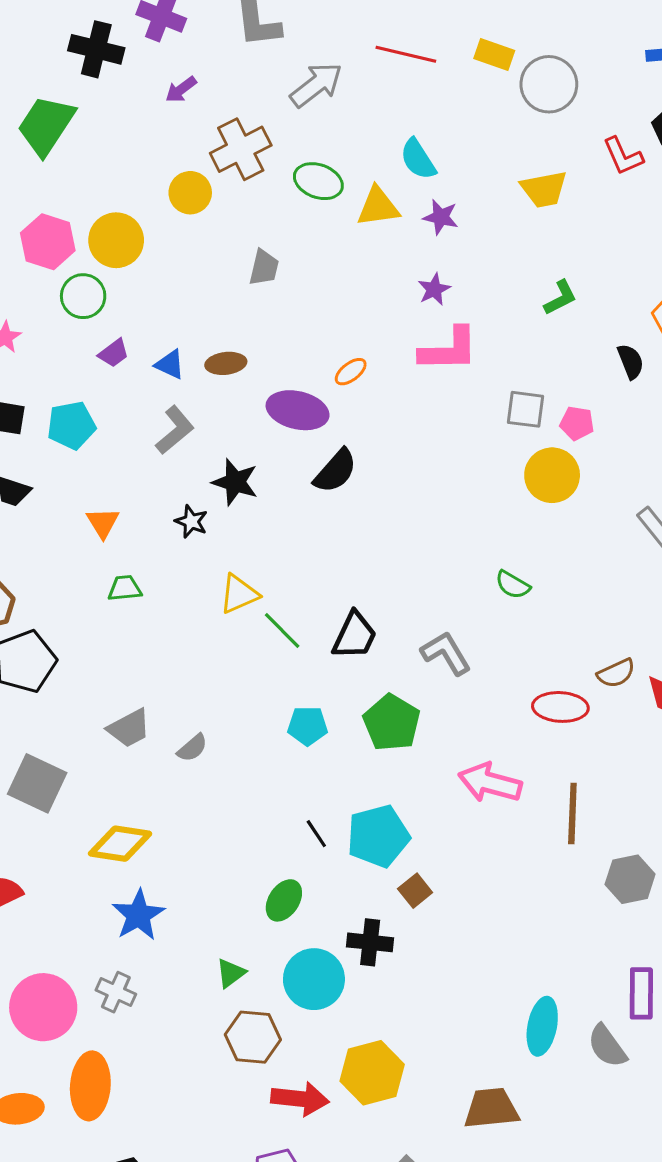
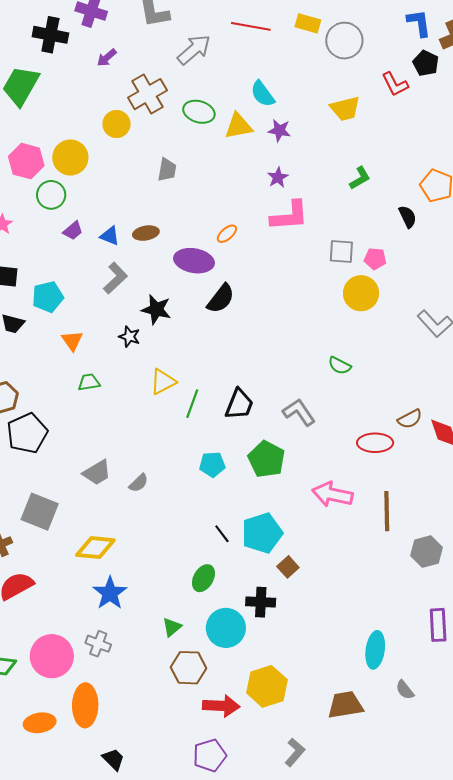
cyan pentagon: (71, 425) -> (48, 297), moved
green line: (282, 631) -> (192, 404), turned 68
gray semicircle: (607, 1046) -> (405, 690), moved, size x0.7

